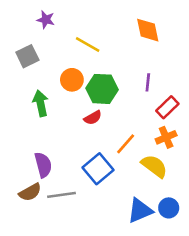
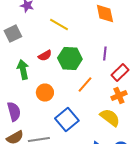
orange circle: (72, 80) -> (45, 93), moved
red semicircle: (93, 118) -> (45, 56), moved
orange line: (126, 144) -> (85, 85), moved
purple semicircle: (43, 165) -> (14, 112), moved

